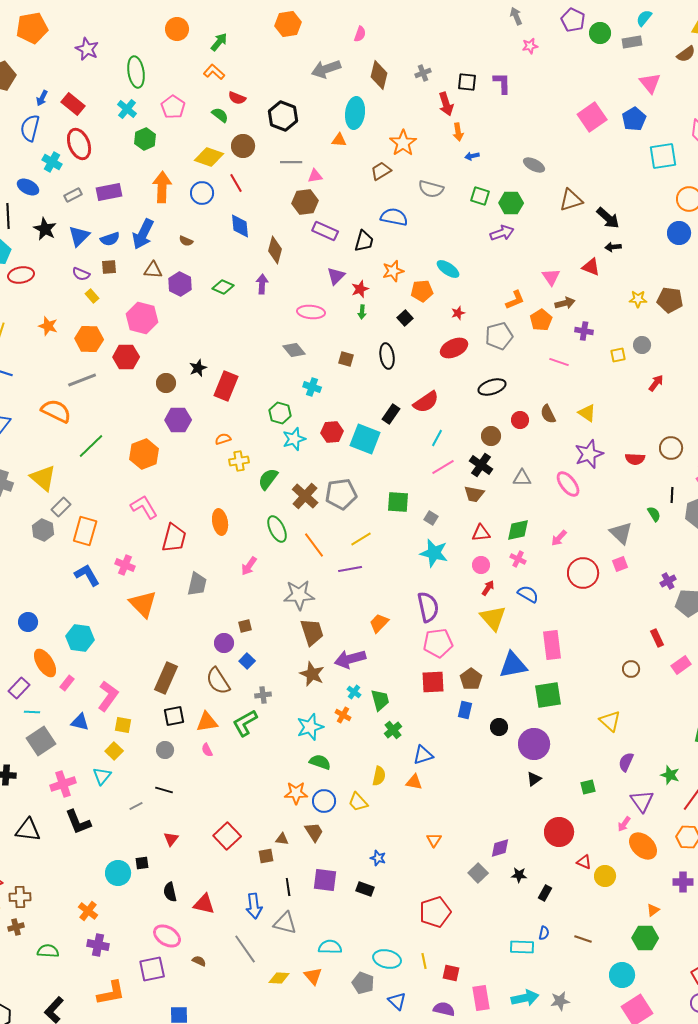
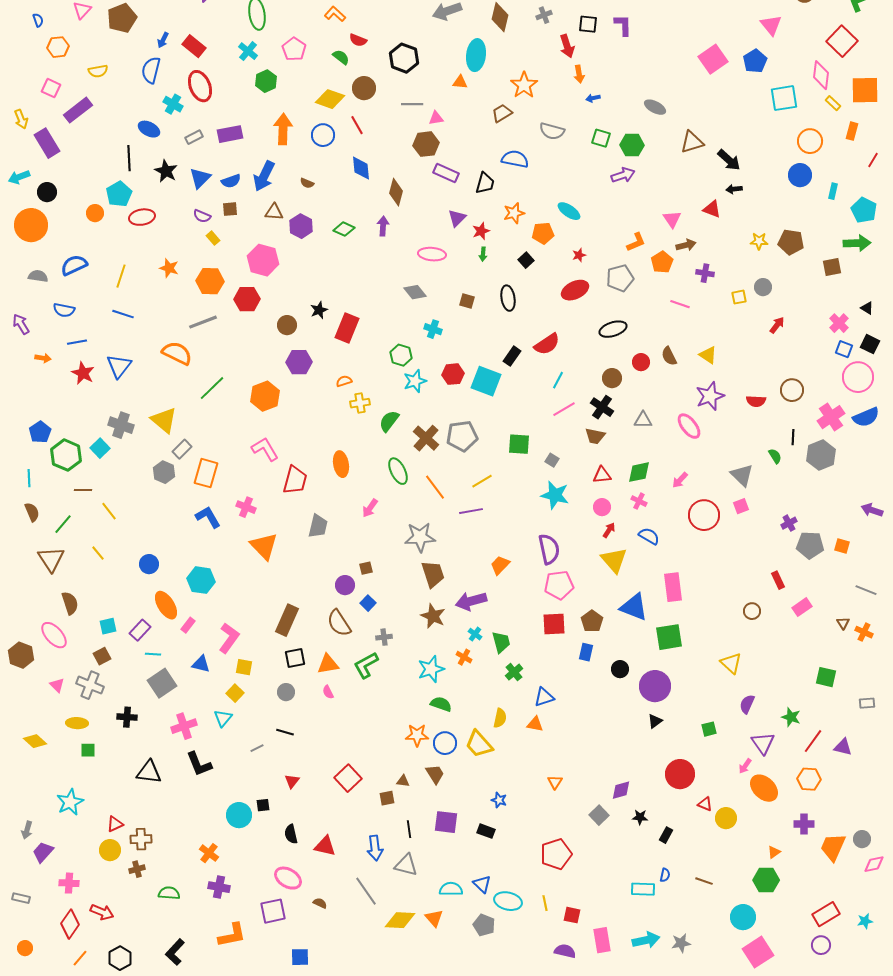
blue triangle: (513, 665) -> (634, 607), turned 32
yellow trapezoid: (358, 802) -> (479, 744), size x1.4
yellow diamond: (279, 978) -> (400, 920), size x1.4
blue triangle: (397, 1001) -> (482, 884), moved

